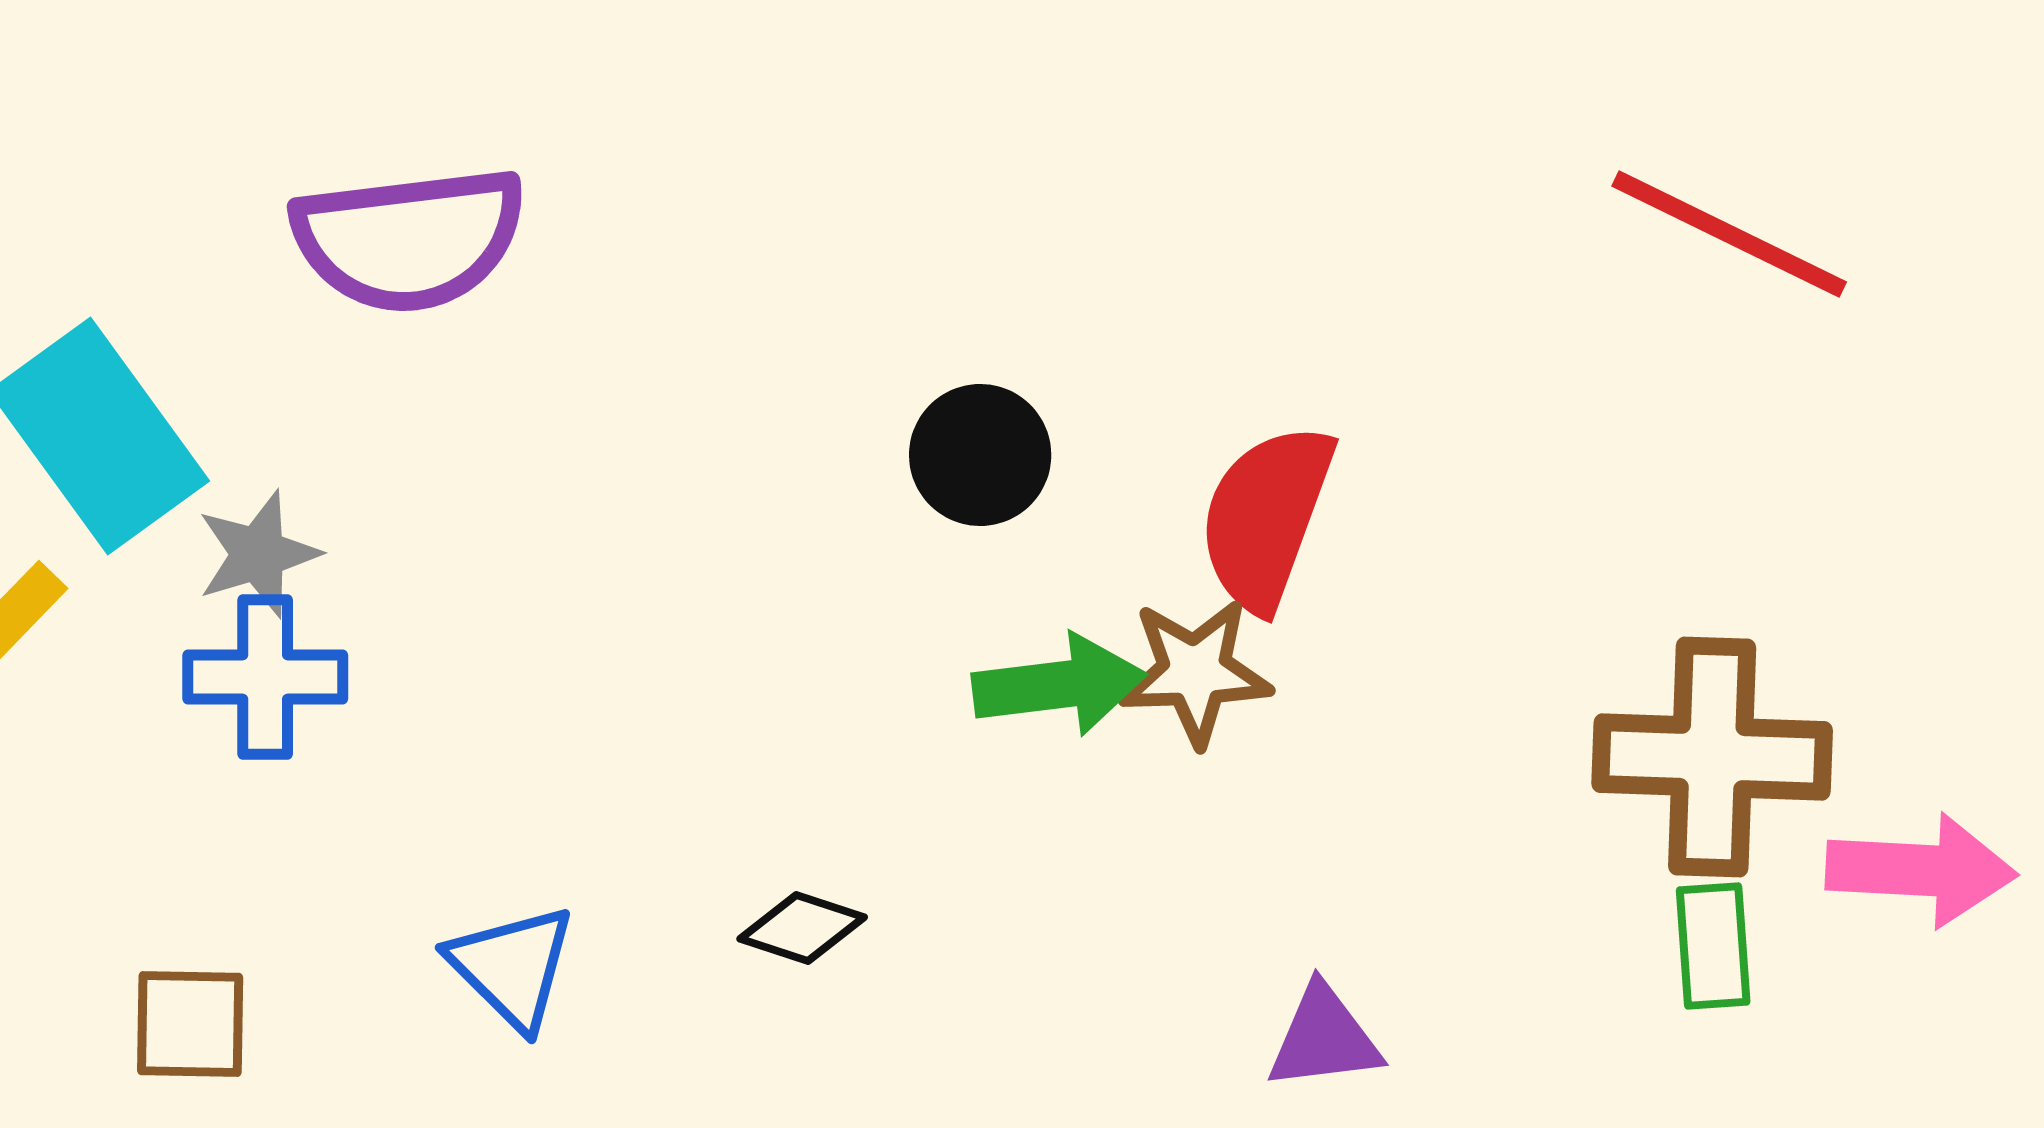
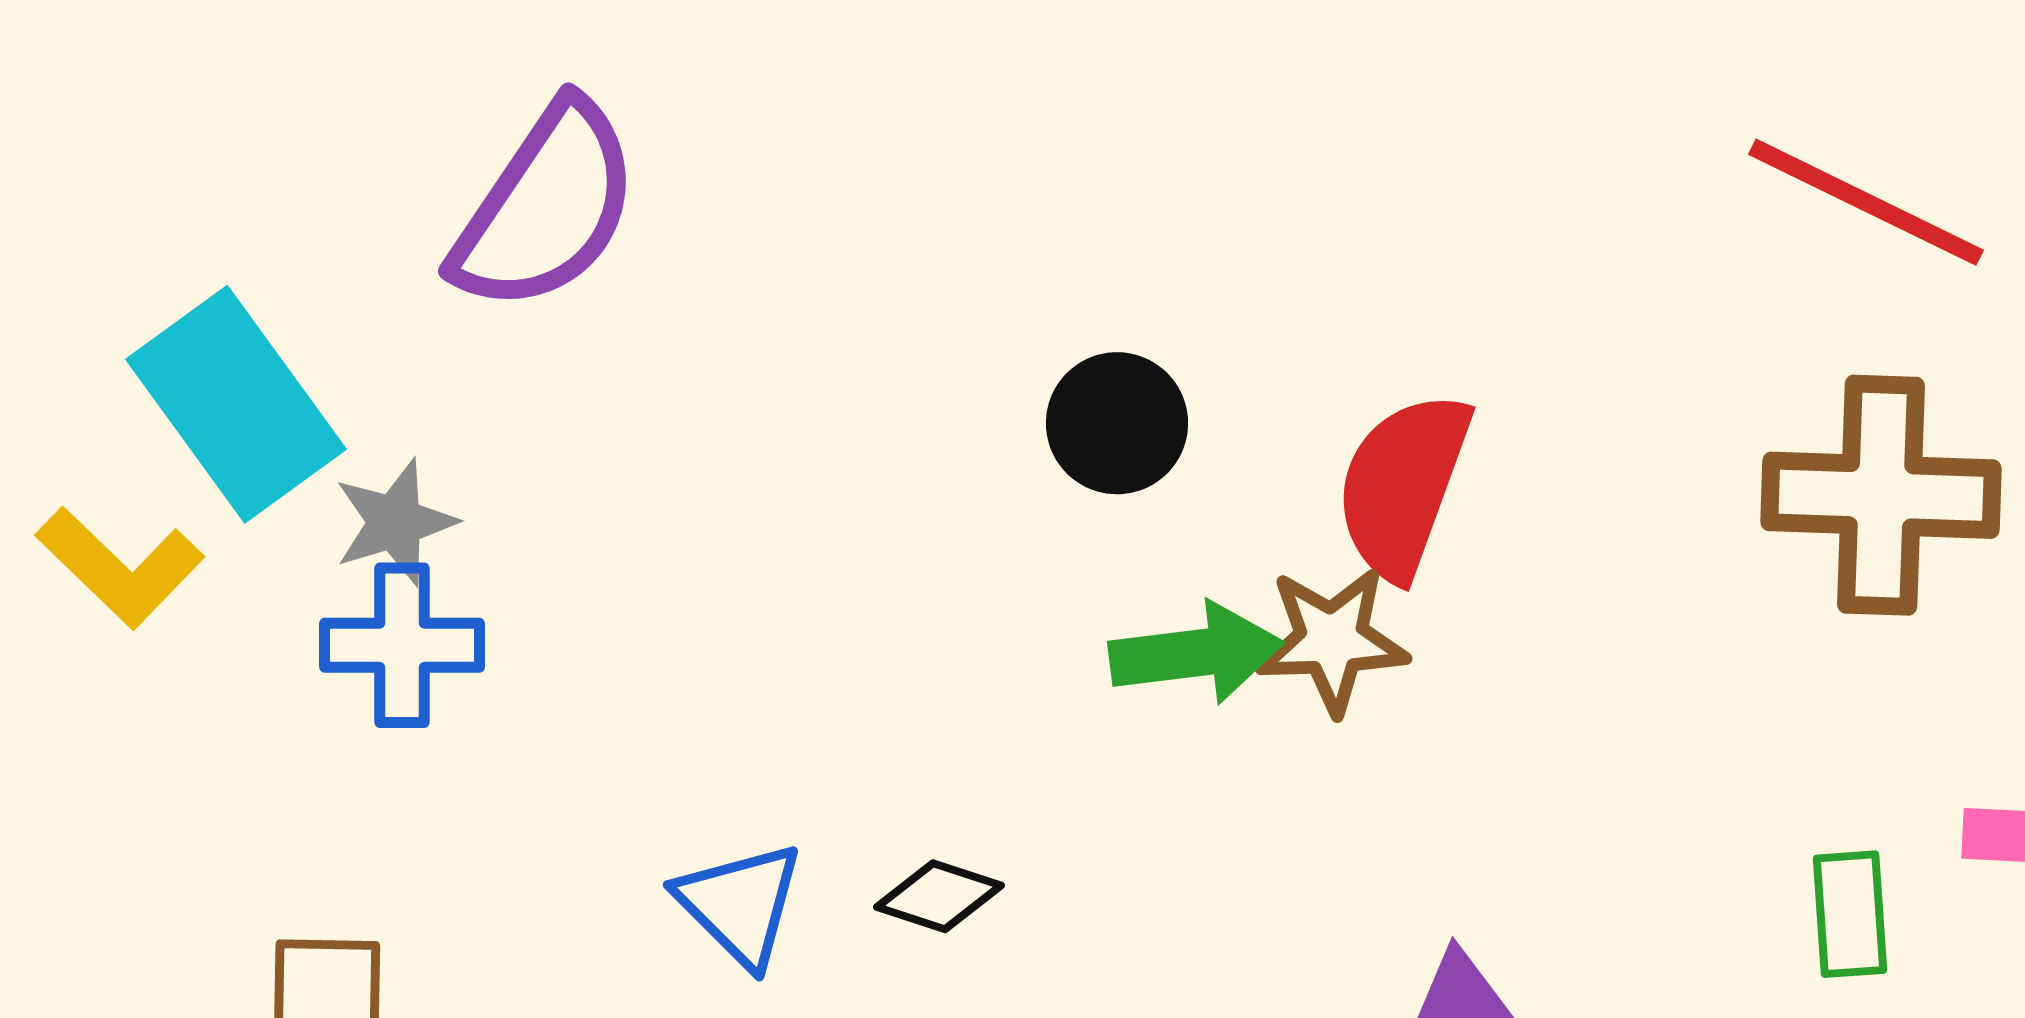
purple semicircle: (409, 239) -> (546, 207), turned -49
brown cross: (1712, 757) -> (1881, 495), moved
blue triangle: (512, 967) -> (740, 904), moved

